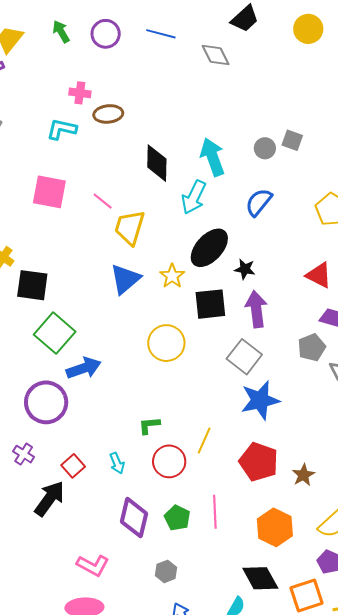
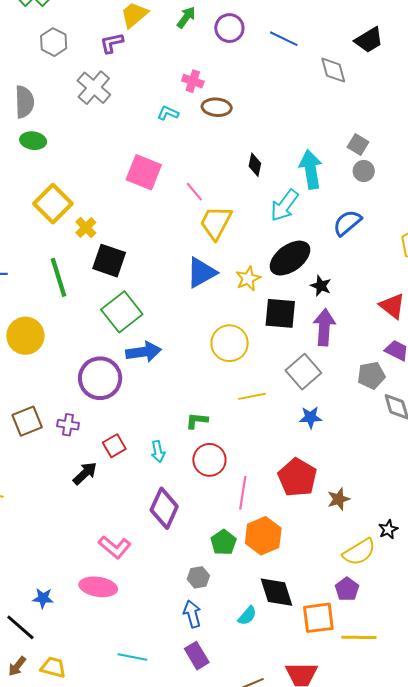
green arrow: (61, 32) -> (186, 17), turned 55
cyan L-shape: (62, 129) -> (168, 113), size x0.7
gray square: (292, 140) -> (358, 144), moved
black diamond: (157, 163) -> (255, 165), size x0.6
blue star: (260, 400) -> (310, 417), size x0.6
yellow line: (204, 441) -> (252, 396), moved, turned 44
purple cross: (24, 454) -> (68, 425), turned -35
black arrow: (49, 499) -> (85, 473), size x0.7
pink line: (215, 512) -> (243, 493), moved
green pentagon: (177, 518) -> (223, 542), moved
orange hexagon: (275, 527) -> (263, 536), moved
gray hexagon: (166, 571) -> (198, 577), moved

